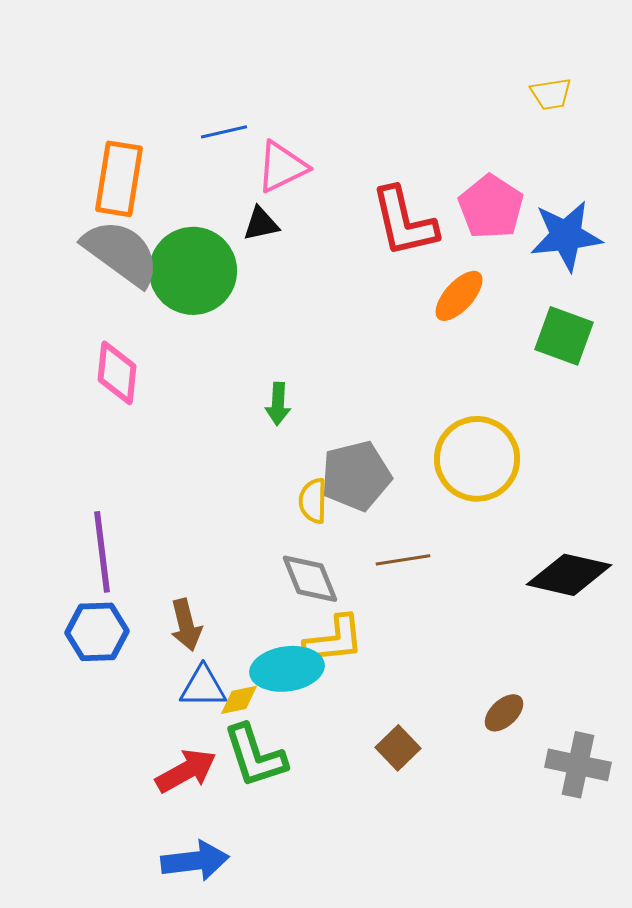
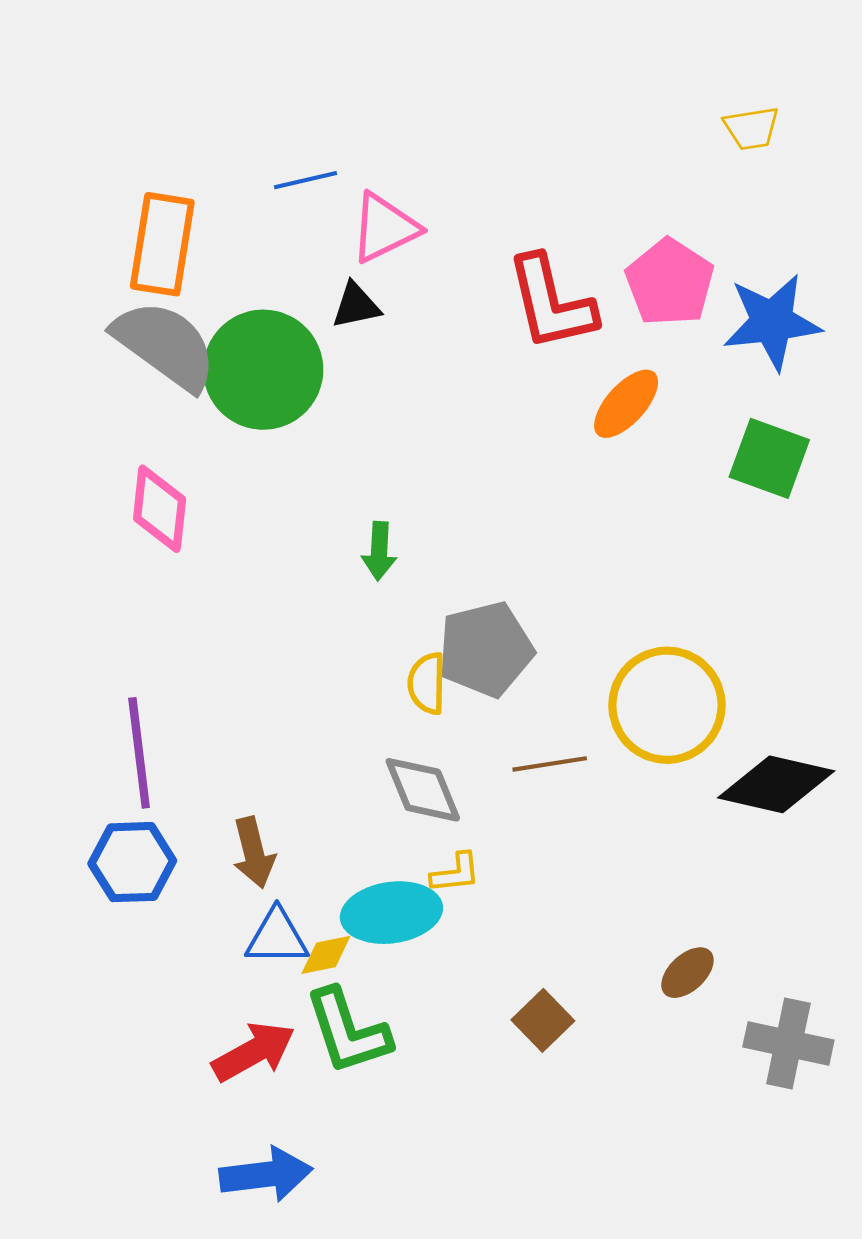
yellow circle: (477, 459) -> (667, 705), moved
yellow L-shape: (334, 640) -> (456, 873), size x0.6

